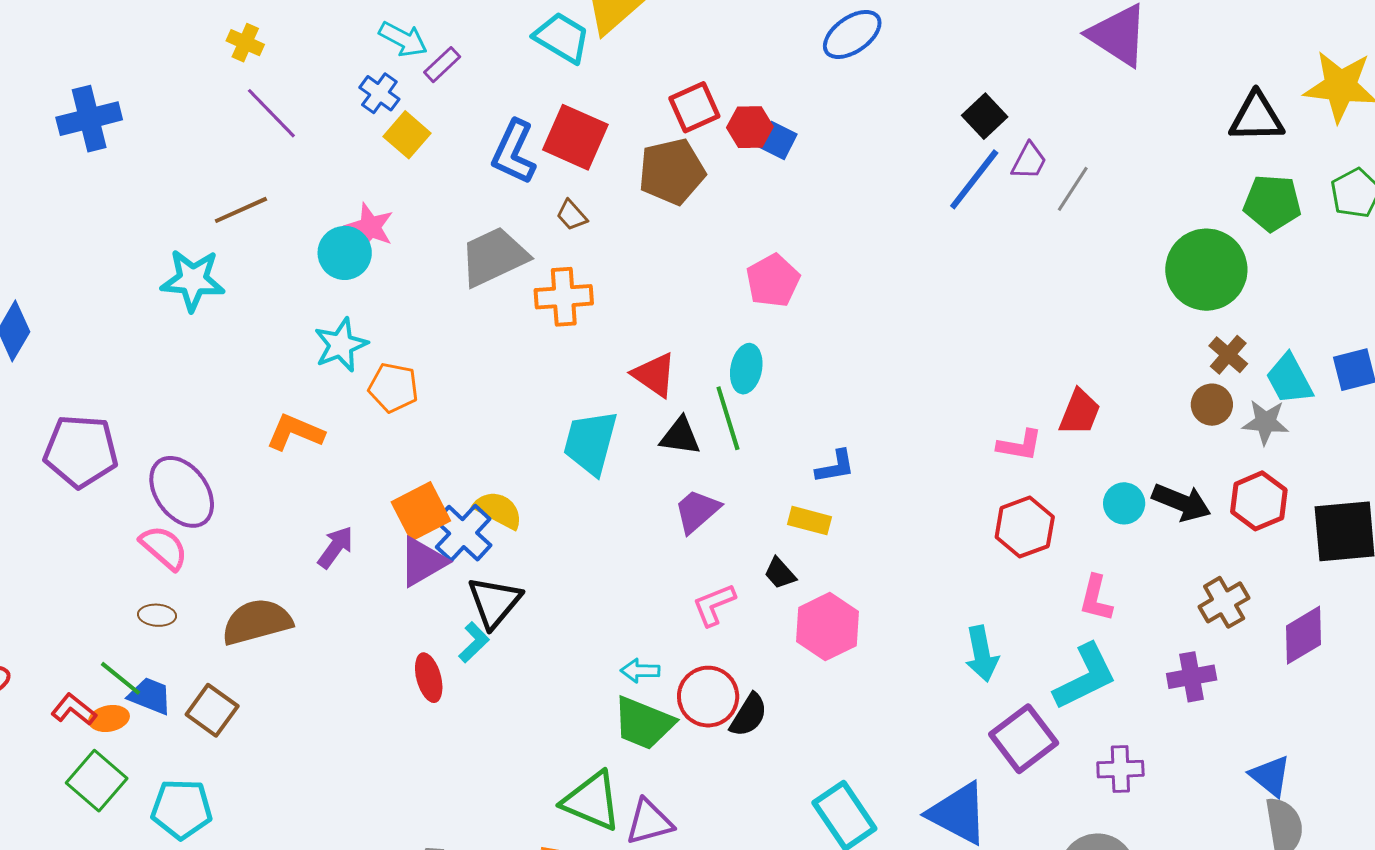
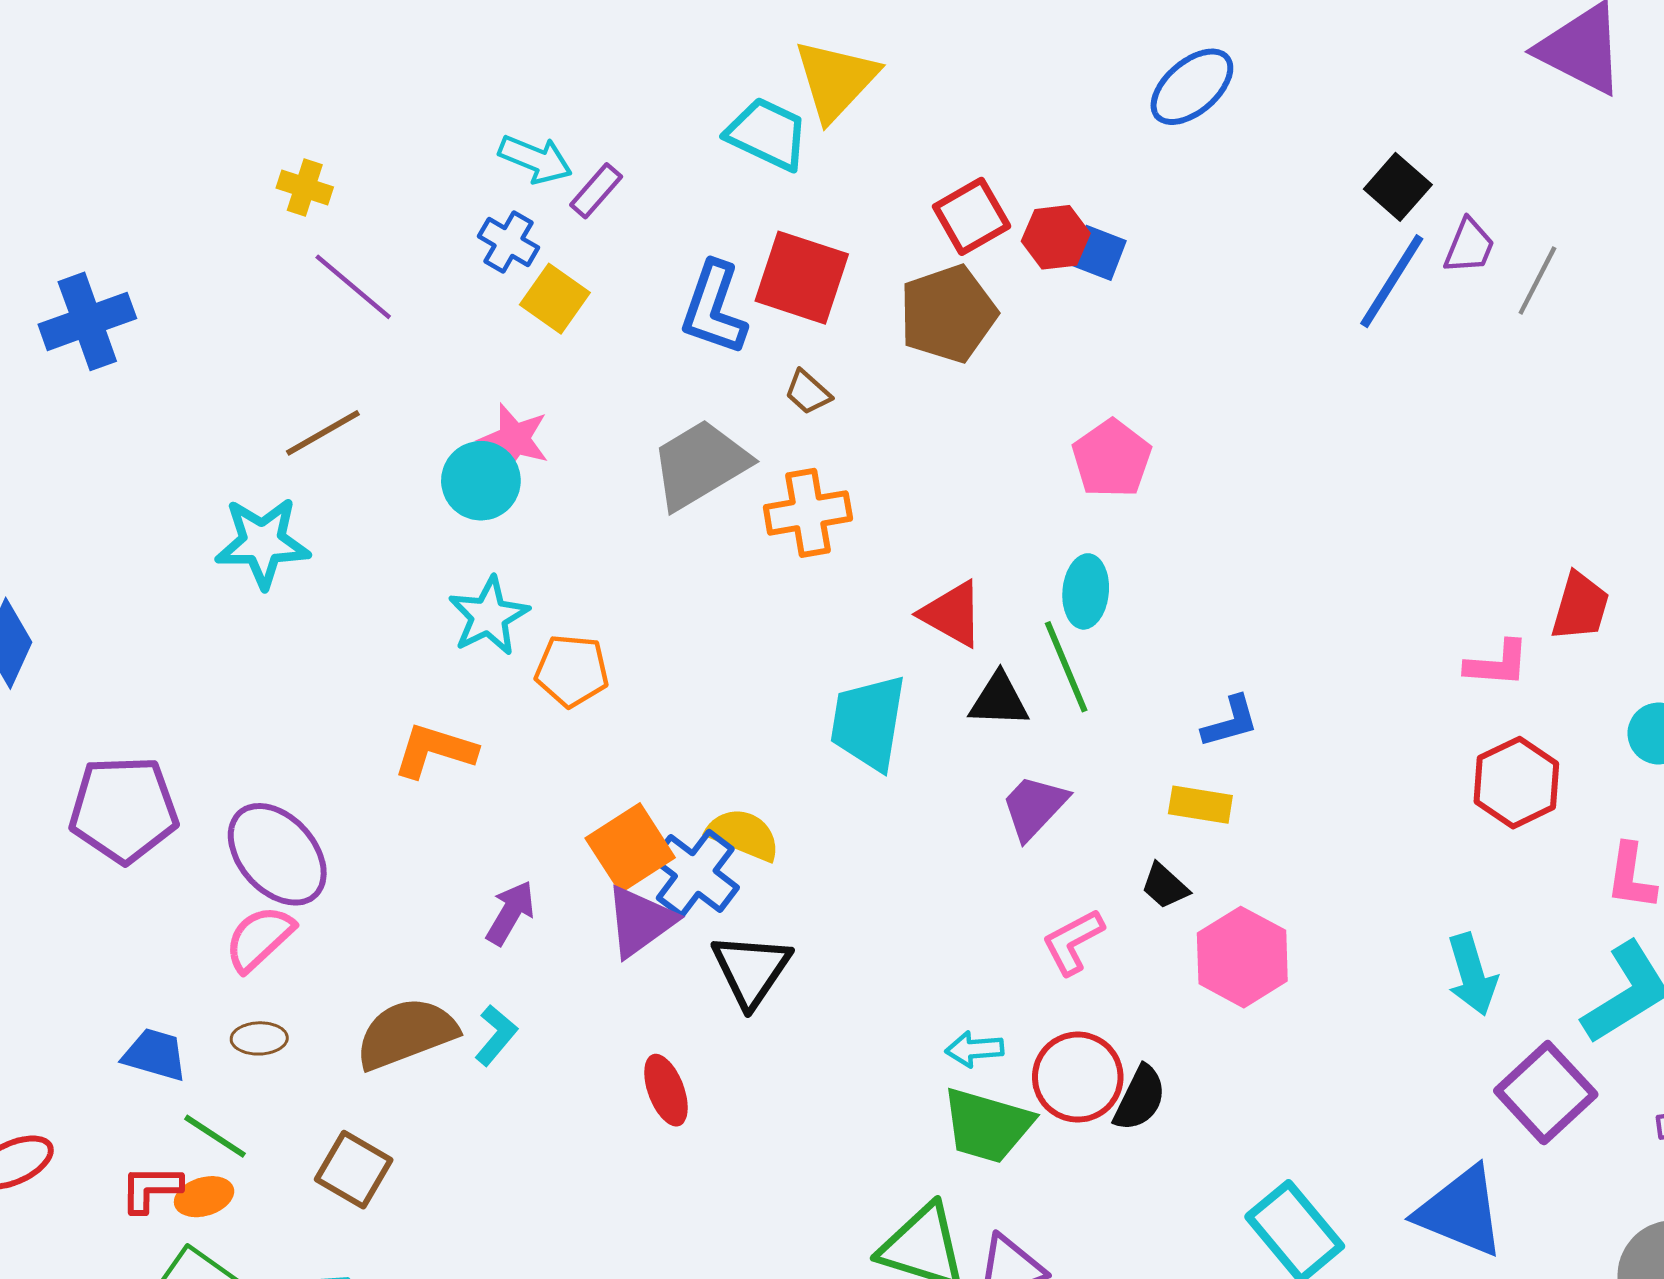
pink semicircle: (164, 548) -> (259, 938), turned -78
cyan L-shape: (474, 642) -> (496, 1035), moved
blue trapezoid: (150, 696) -> (155, 1055), moved
red L-shape: (74, 709) -> (151, 1189), turned -33

